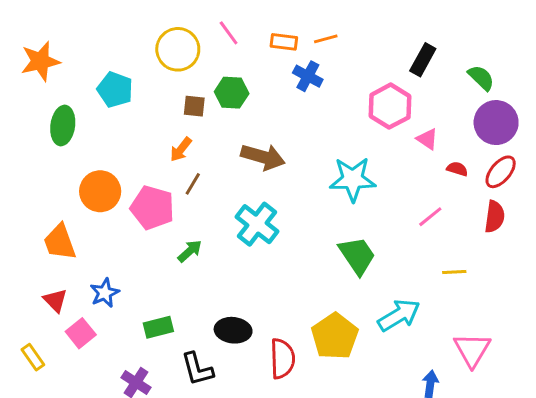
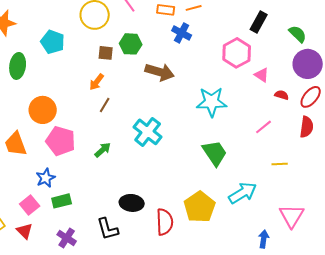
brown arrow: (263, 157) -> (160, 72), moved
pink pentagon: (152, 208) -> (61, 141), moved
red triangle: (55, 300) -> (25, 231), moved
green rectangle: (158, 327) -> (62, 201), moved

